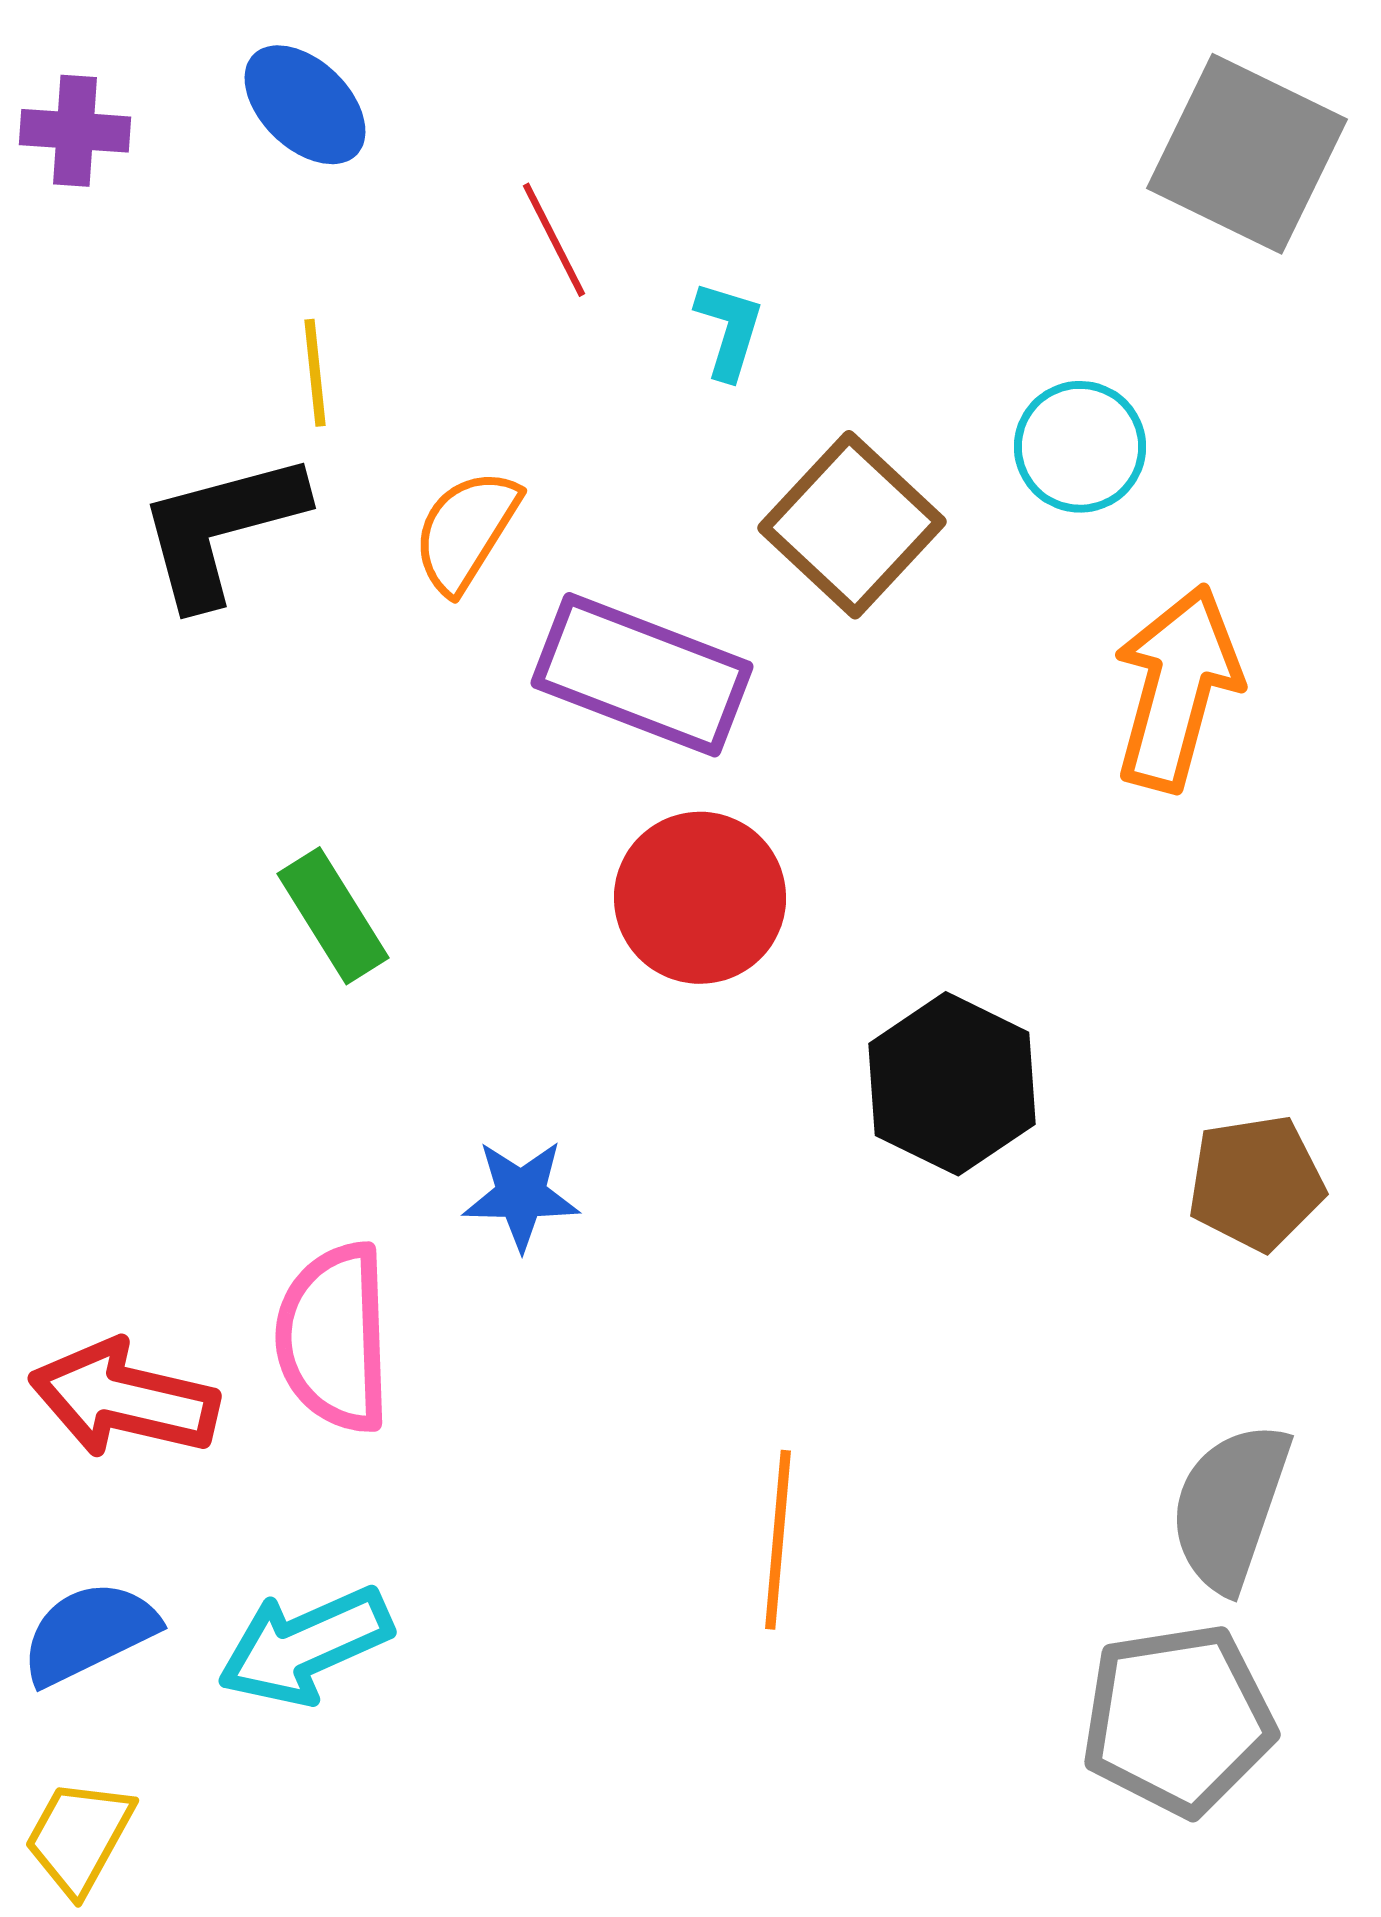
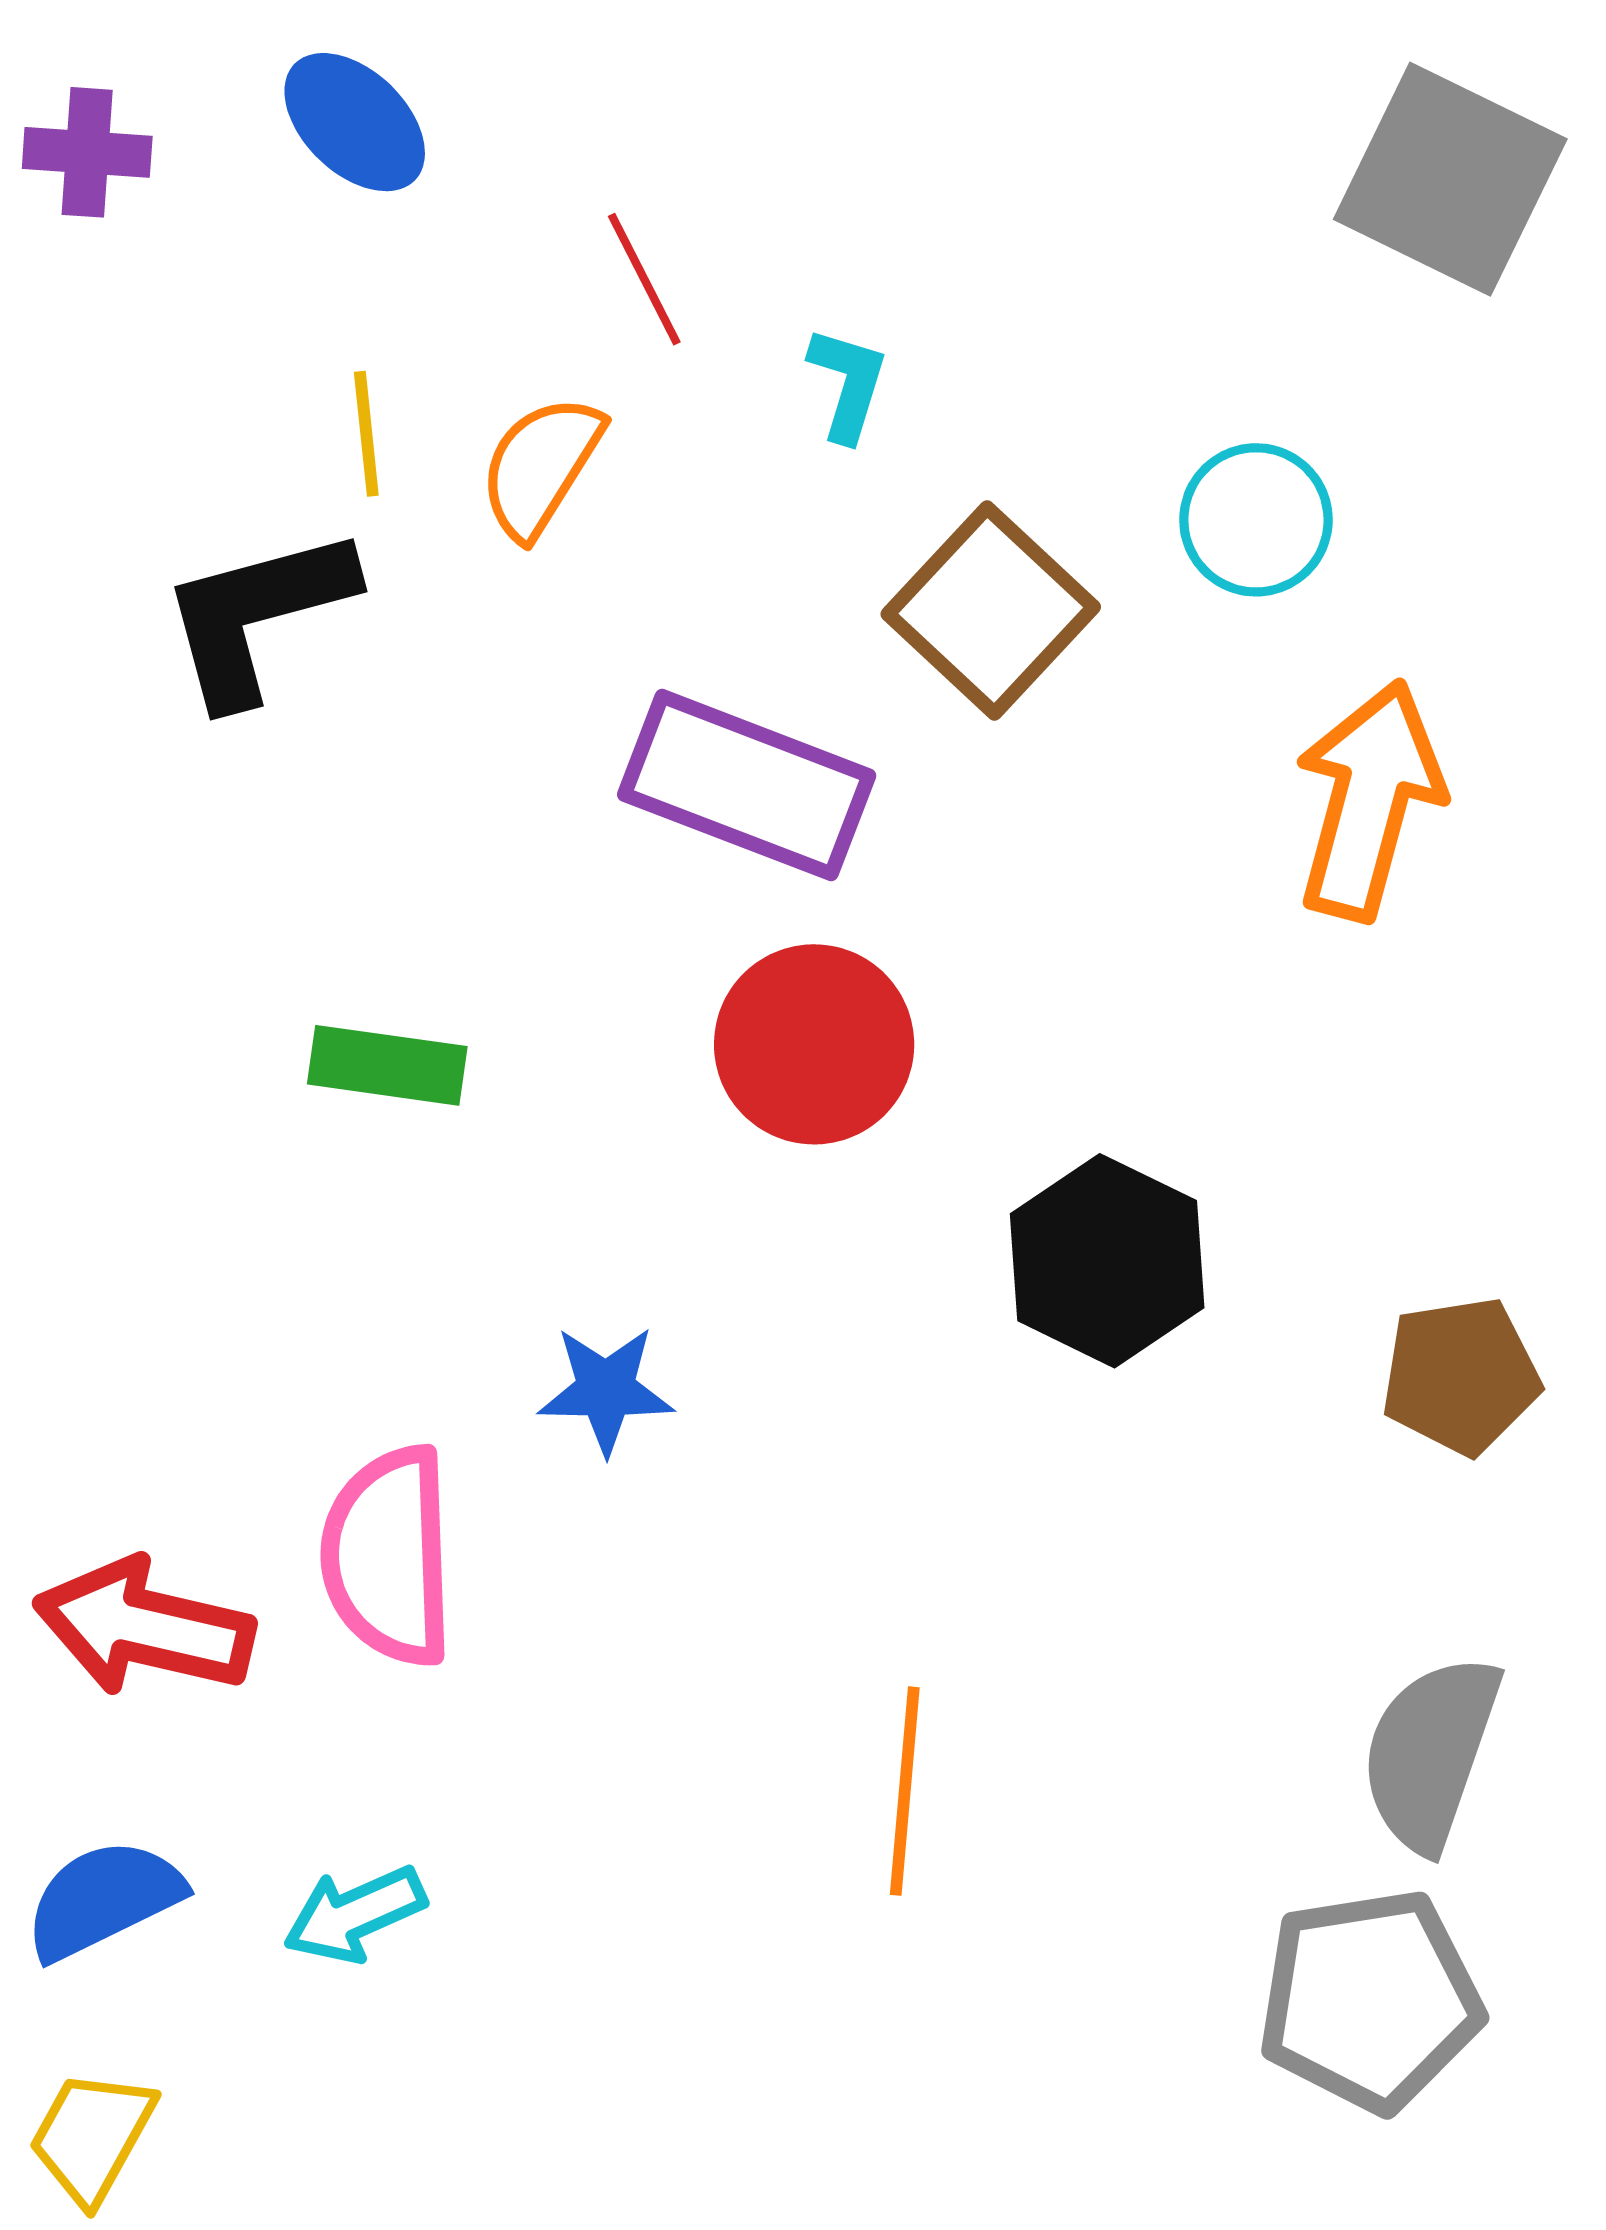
orange semicircle: (466, 531) -> (541, 466), moved
green rectangle: (333, 916) -> (387, 1065), turned -50
cyan arrow: (305, 1646) -> (355, 1914), size x0.7

